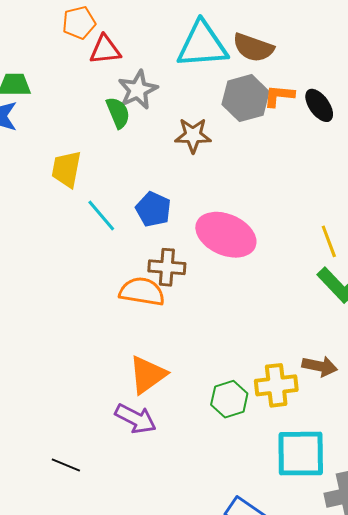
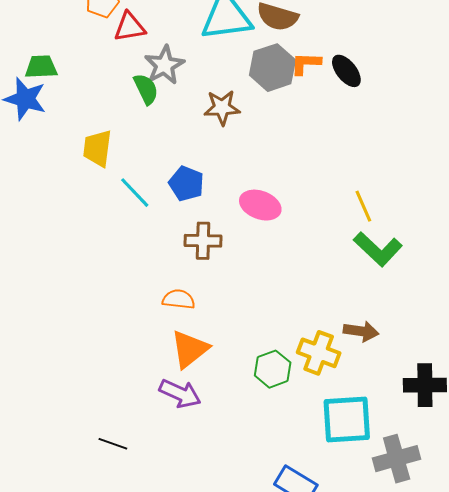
pink ellipse: (226, 235) -> (260, 205), size x0.7
orange semicircle: (142, 292) -> (179, 299), moved, size x0.7
yellow cross: (276, 385) -> (319, 353), turned 30

